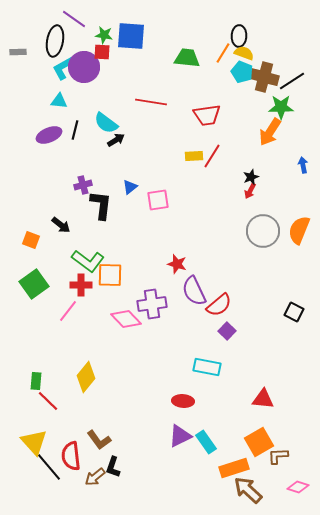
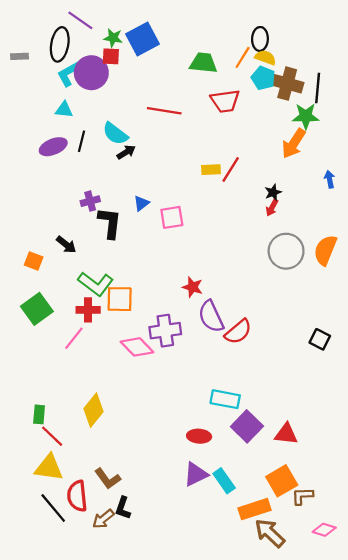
blue square: (131, 36) -> (142, 39), turned -32
black line: (292, 81) -> (318, 88), turned -52
red trapezoid: (207, 115) -> (225, 101), moved
purple square: (227, 331) -> (247, 426), moved, size x1.6
yellow triangle: (34, 442) -> (49, 468), moved, turned -40

